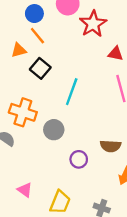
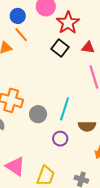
black square: (40, 68) -> (60, 48), moved
cyan line: (72, 92) -> (65, 109), moved
pink triangle: (25, 190) -> (15, 166), size x1.5

